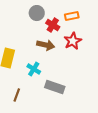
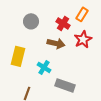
gray circle: (37, 13) -> (31, 21), moved
orange rectangle: (72, 16) -> (82, 14), turned -48

